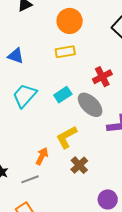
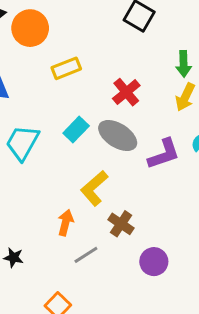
orange circle: (70, 21) -> (30, 28), moved
gray line: (30, 179) -> (86, 255), moved
purple circle: (108, 199) -> (154, 262), moved

